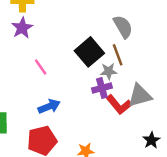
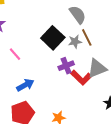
brown line: (118, 55) -> (87, 37), moved
gray star: (109, 71) -> (75, 42), moved

